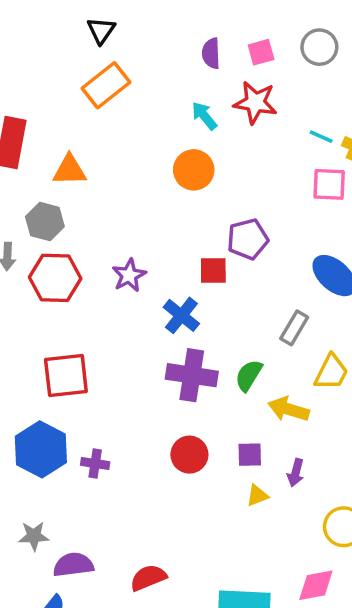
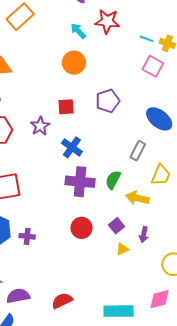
pink square: (329, 184) -> (153, 66), turned 30
red square: (213, 270) -> (66, 107), moved
purple square: (250, 455) -> (117, 226), turned -35

